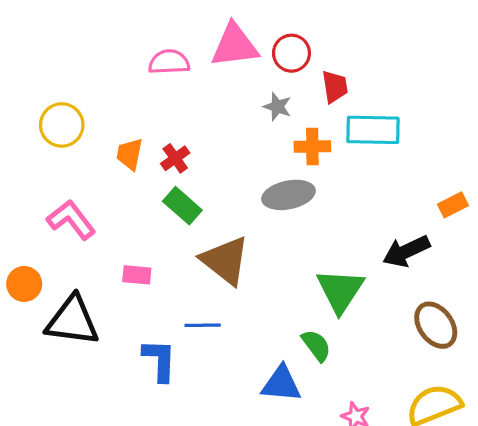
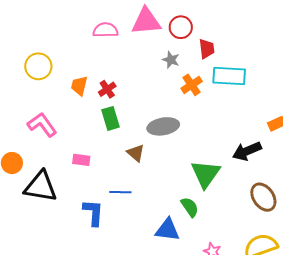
orange cross: (312, 147) -> (192, 85), turned -35
gray ellipse: (288, 195) -> (163, 126), moved
green rectangle: (182, 206) -> (111, 118), turned 30
brown triangle: (225, 260) -> (136, 153), size x0.6

